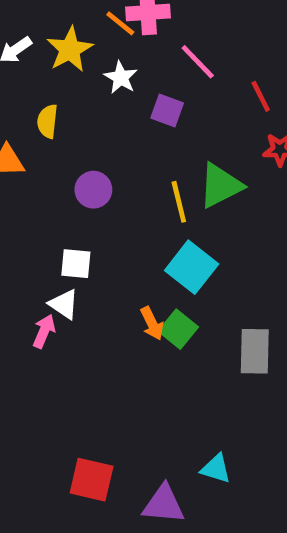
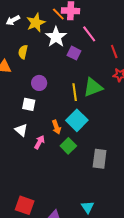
white star: (121, 78) -> (56, 37), size x1.5
white square: (76, 264) -> (29, 104), moved
orange arrow: (152, 323) -> (56, 127), moved
pink arrow: (44, 331) -> (39, 142), moved
cyan triangle: (216, 469) -> (88, 207), moved, turned 32

